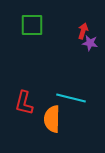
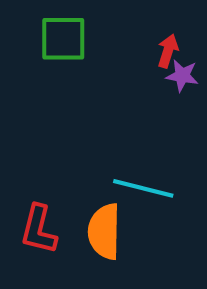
red L-shape: (24, 103) -> (39, 229), moved

